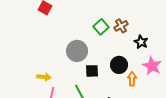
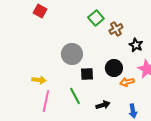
green square: (101, 27) -> (96, 18), moved
orange arrow: (132, 79) -> (127, 82), turned -104

